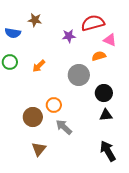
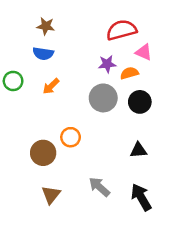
blue semicircle: (13, 33) -> (43, 54), moved
purple star: (69, 36) -> (107, 64), moved
black circle: (104, 93) -> (140, 102), moved
gray arrow: (64, 127) -> (99, 187), moved

